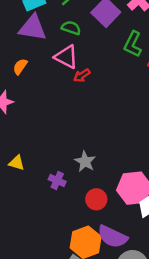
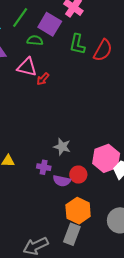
green semicircle: (71, 28) -> (35, 40), moved
purple semicircle: (112, 237) -> (62, 181), moved, size x0.7

